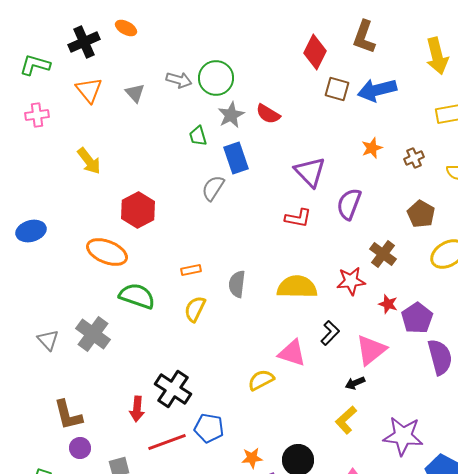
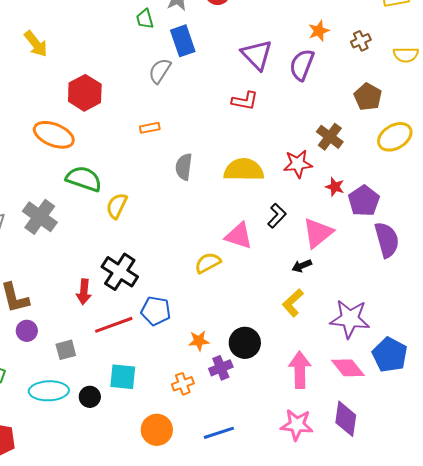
purple semicircle: (349, 204) -> (302, 65), moved
orange rectangle: (191, 270) -> (150, 128), moved
yellow semicircle: (195, 309) -> (117, 206), moved

